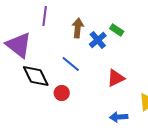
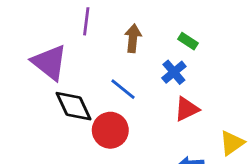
blue cross: (98, 40) -> (174, 72), moved
red circle: (62, 93) -> (110, 130), size x1.6

